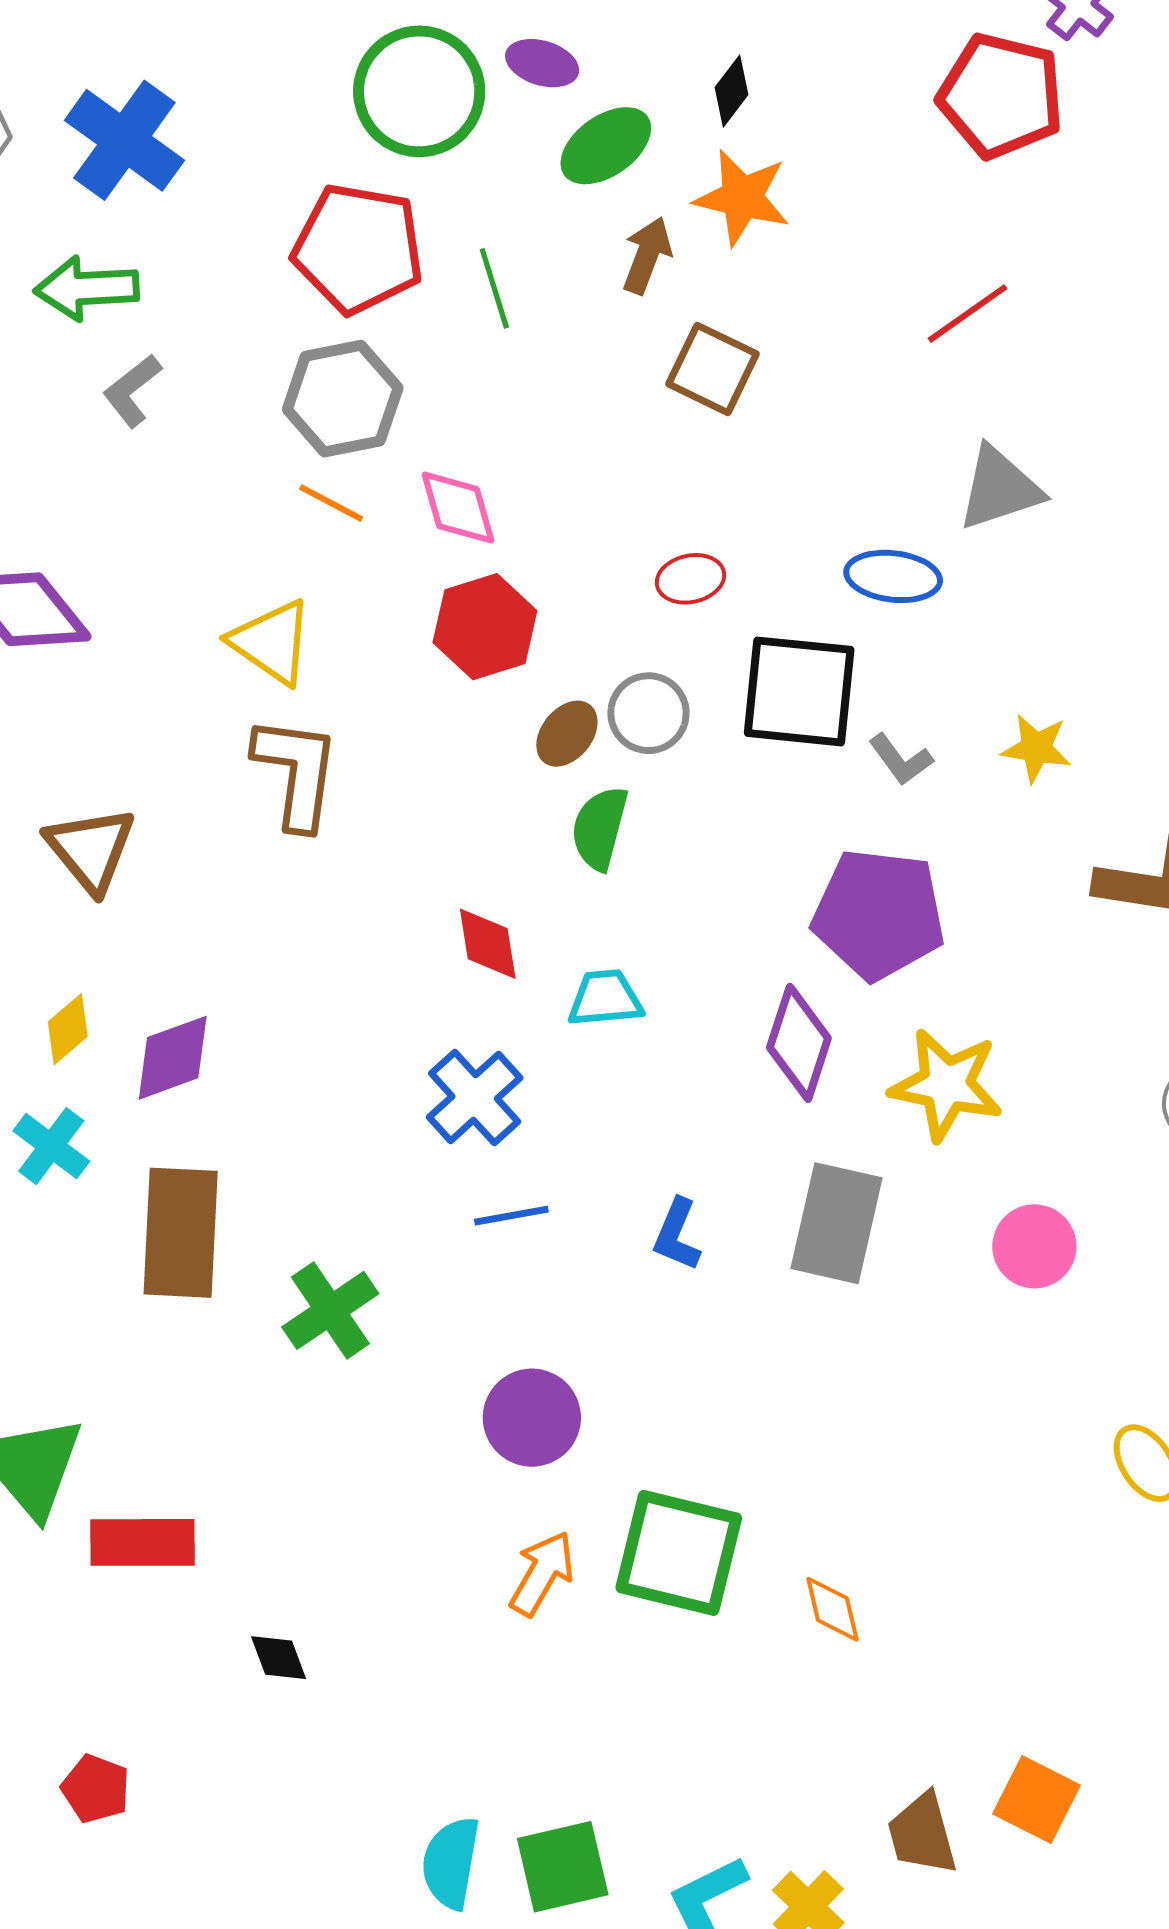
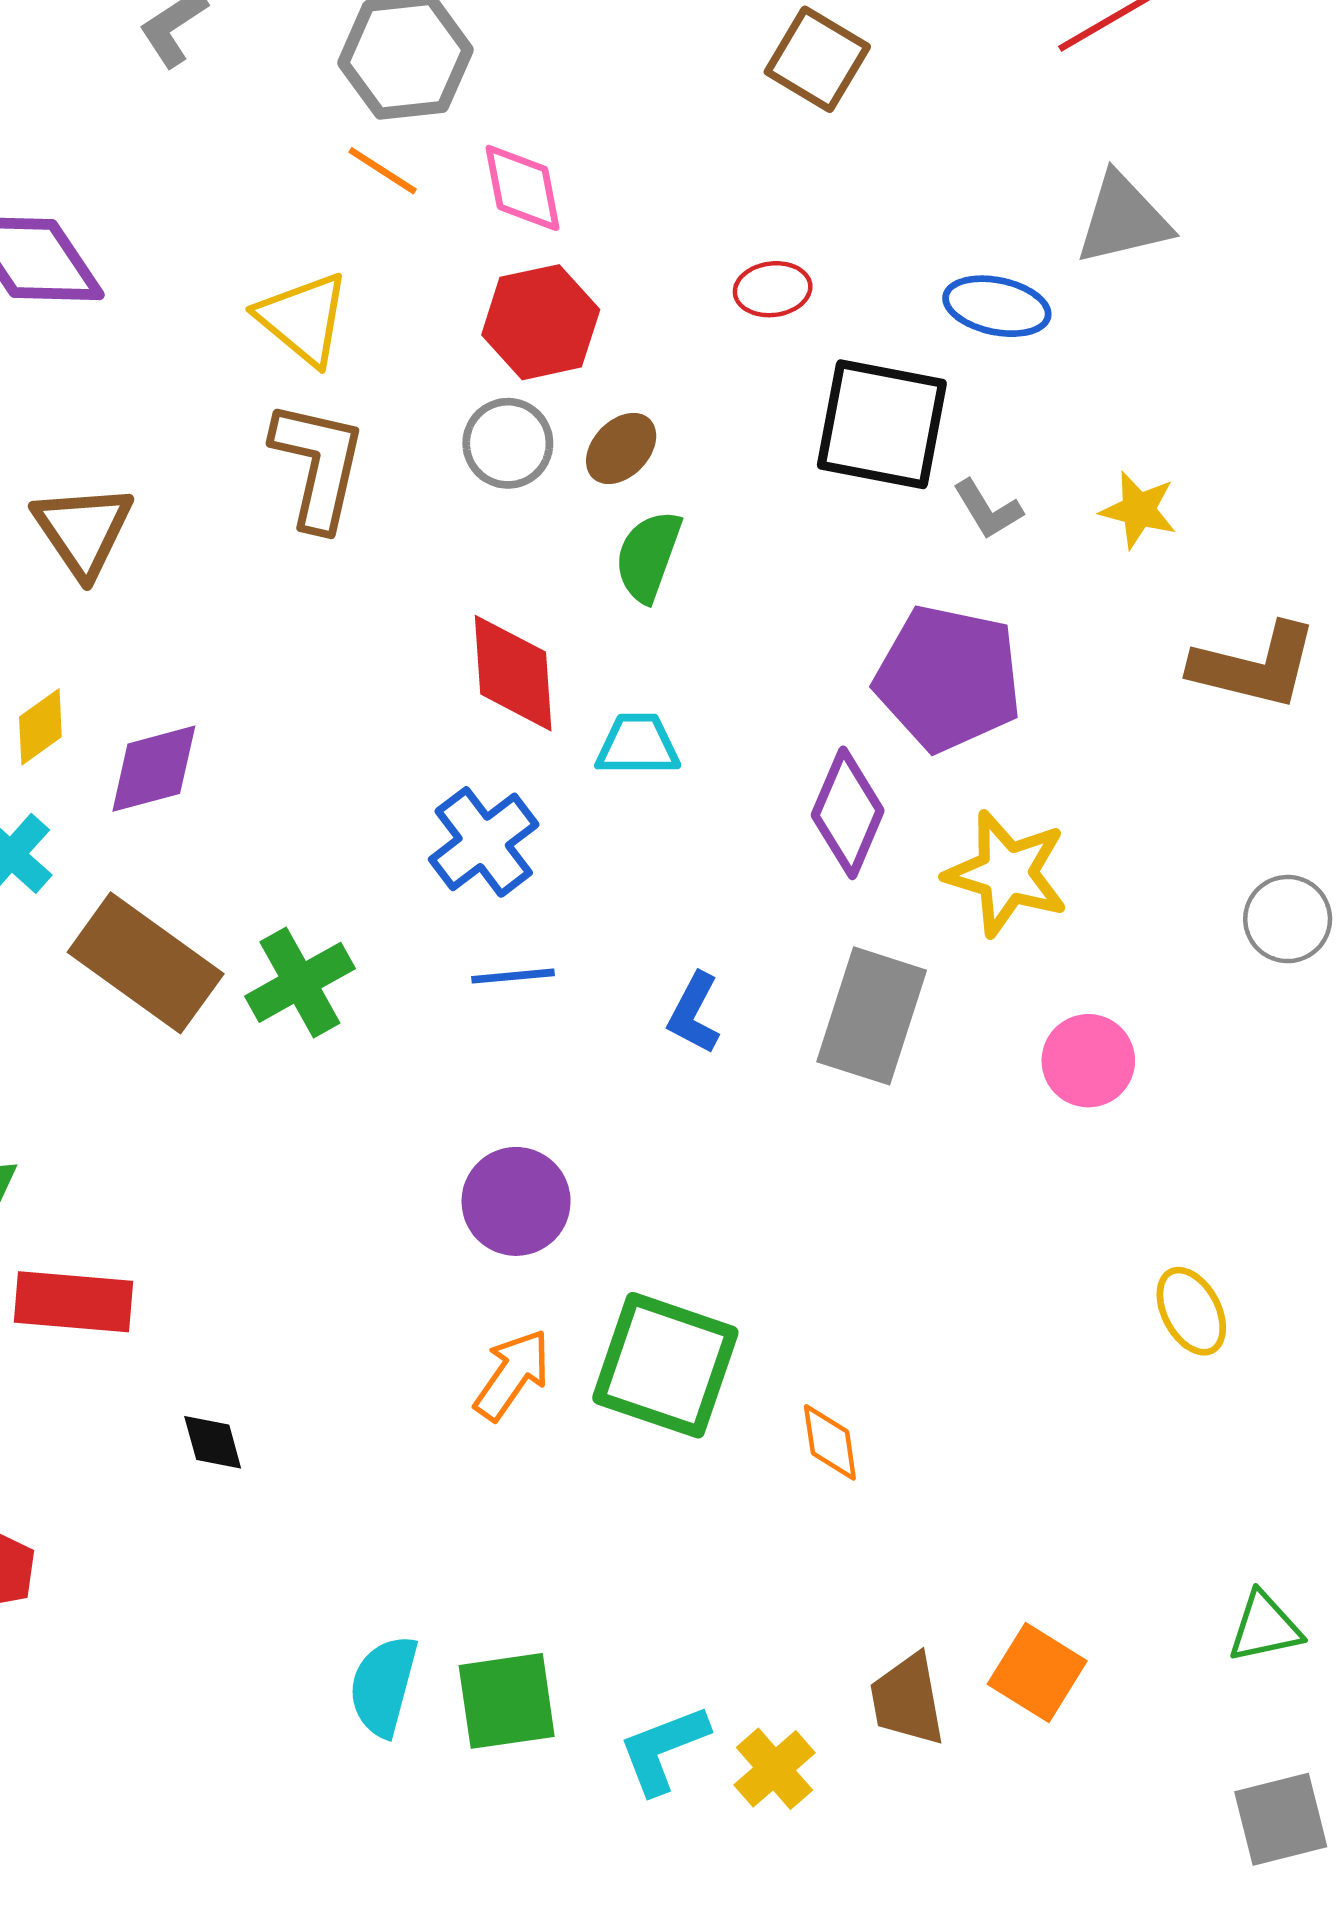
gray circle: (648, 713) -> (508, 443), moved
red diamond: (488, 944) -> (513, 673), size x1.4
brown rectangle: (181, 1233) -> (146, 963), turned -62
green cross: (330, 1310) -> (300, 982), moved

